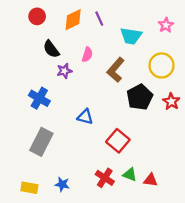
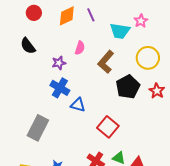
pink star: (166, 25) -> (141, 21), moved
black semicircle: (51, 49) -> (28, 46), moved
blue cross: (39, 98) -> (60, 88), moved

